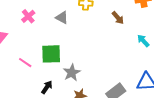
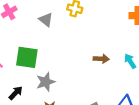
brown arrow: (118, 18) -> (101, 59), moved, turned -56

